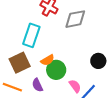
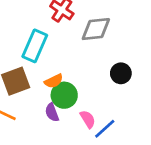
black circle: (98, 61) -> (121, 73), moved
purple semicircle: (37, 85) -> (52, 112), moved

